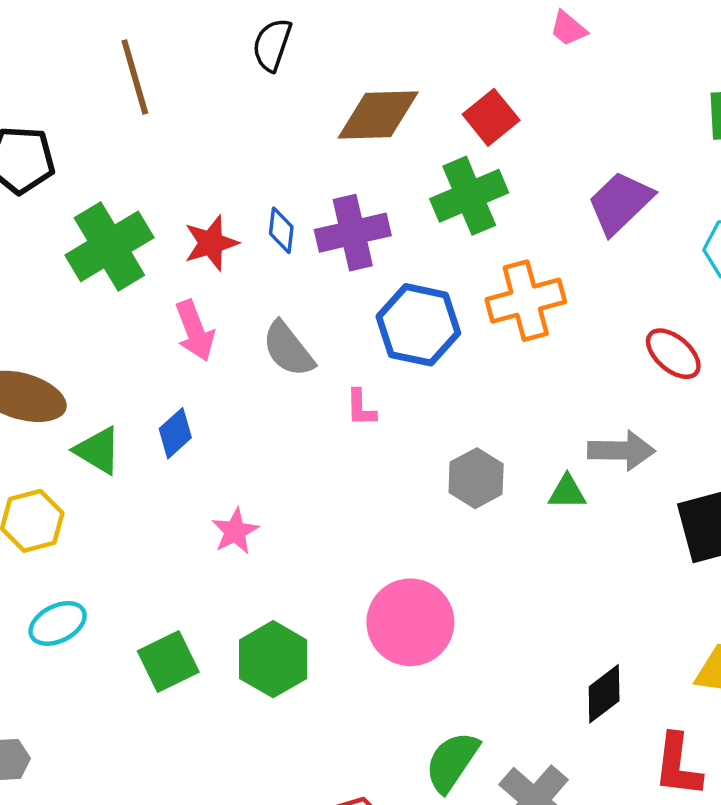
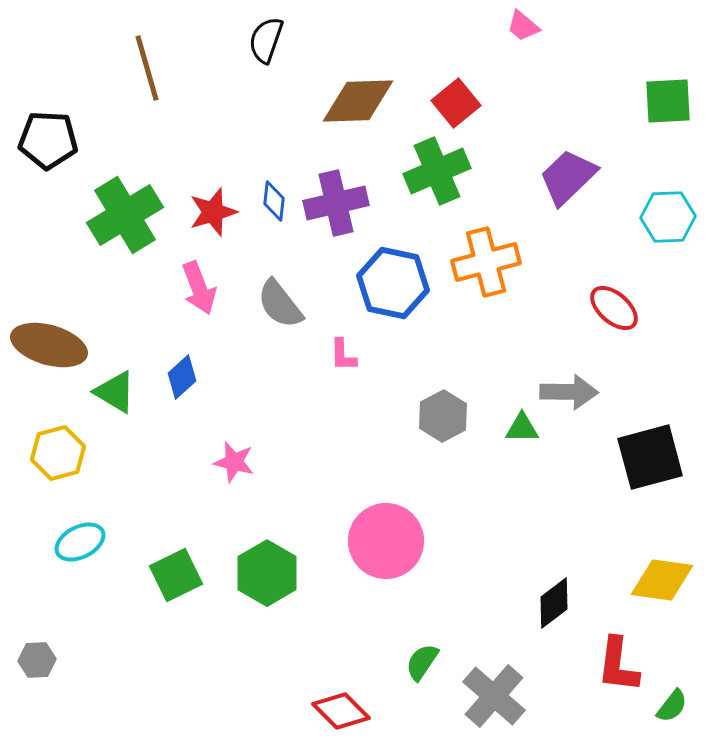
pink star: (235, 531) -> (234, 462), turned -30
green semicircle: (452, 762) -> (422, 662), size x0.7

